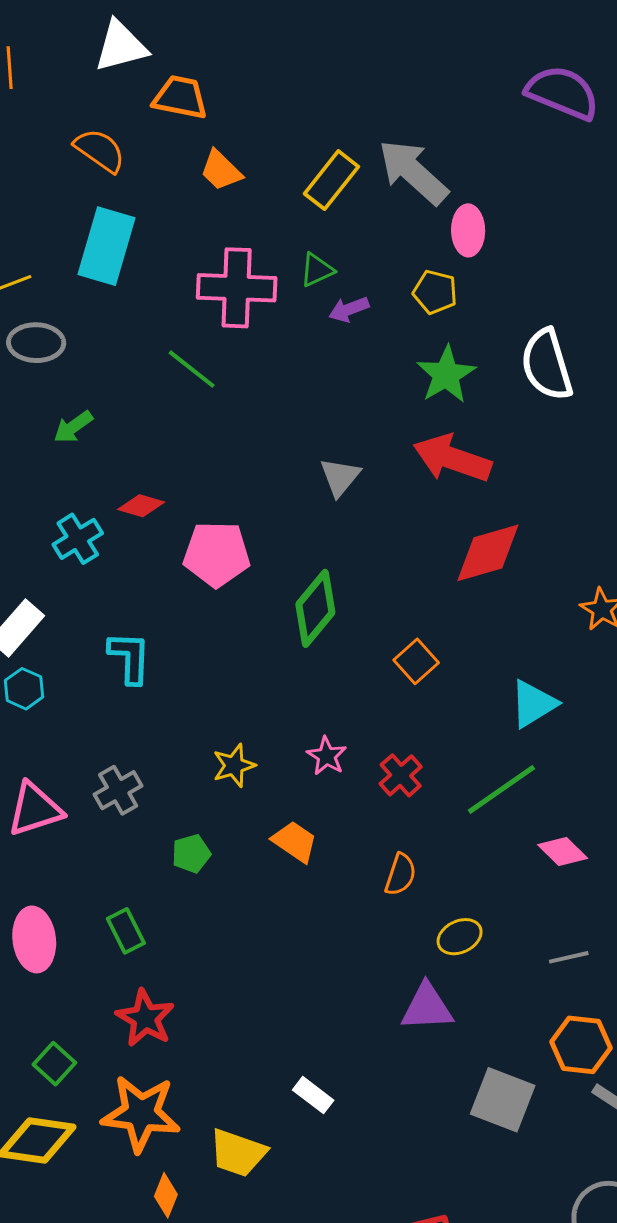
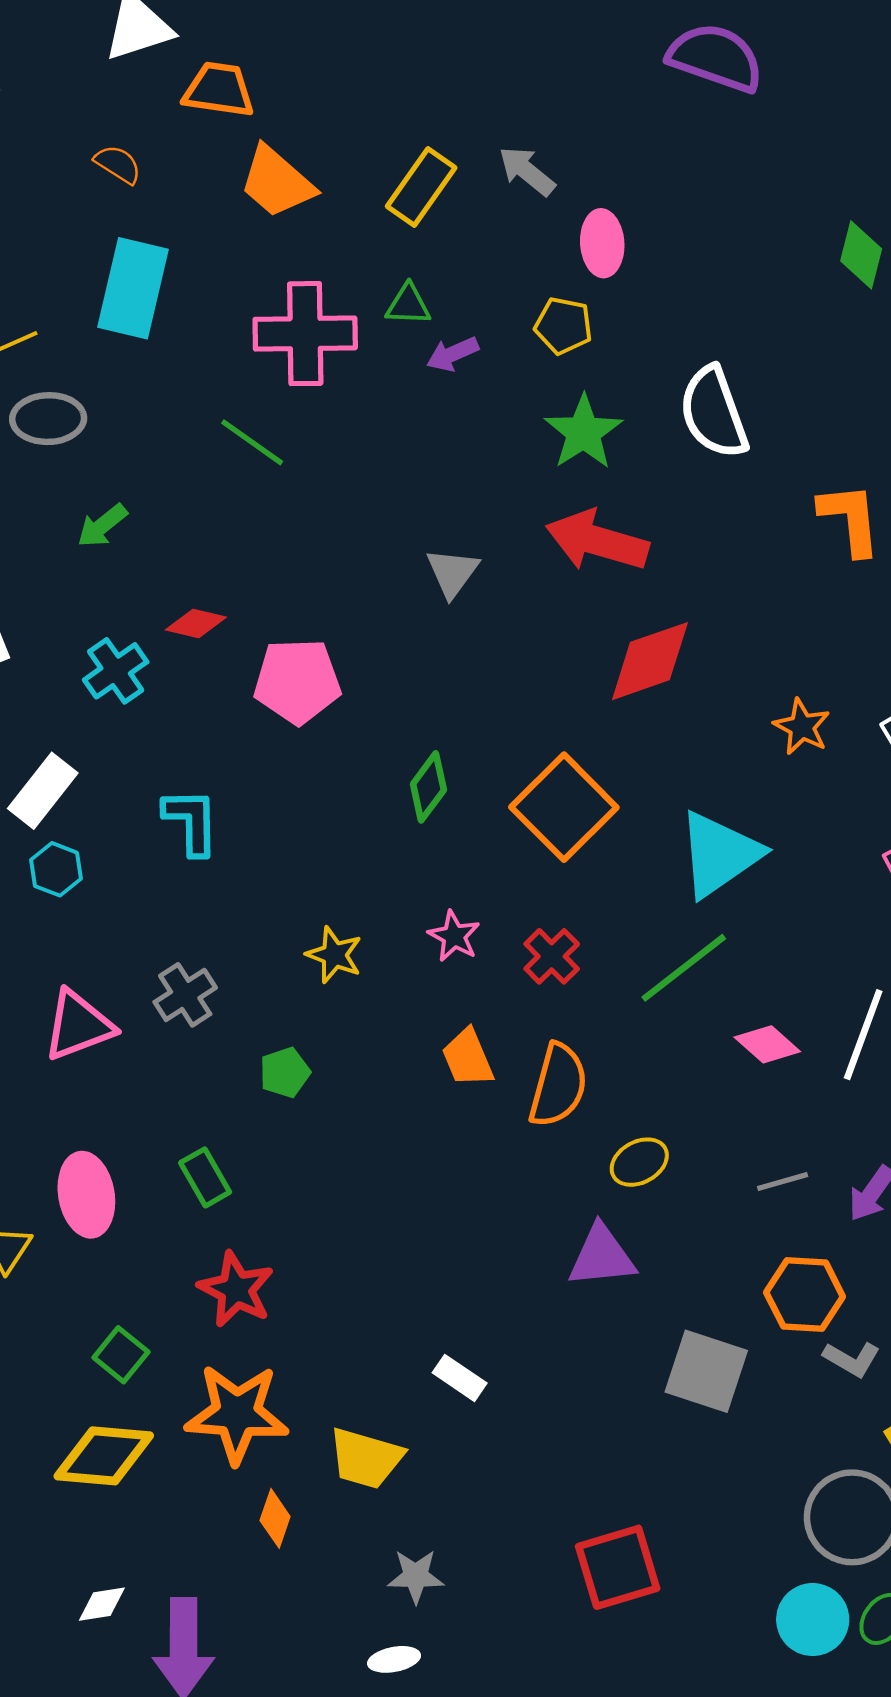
orange semicircle: (100, 150) -> (118, 164), size x0.7
orange trapezoid: (221, 170) -> (277, 182), size x1.4
gray arrow: (413, 172) -> (527, 171), size x0.6
green triangle: (317, 270) -> (408, 305), turned 30
green diamond: (315, 608) -> (428, 787), moved, size x0.7
orange square: (416, 661) -> (564, 807), size x1.8
cyan triangle: (533, 704) -> (719, 854), size x1.4
yellow star: (234, 765) -> (334, 955), turned -30
orange trapezoid: (295, 842) -> (468, 1058), moved, turned -144
orange semicircle: (400, 874) -> (558, 1085), size x1.5

